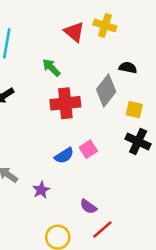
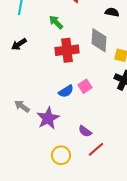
black semicircle: (128, 68) -> (112, 12), moved
gray diamond: (106, 91) -> (99, 40), turned -35
purple star: (41, 190) -> (48, 118), size x1.6

